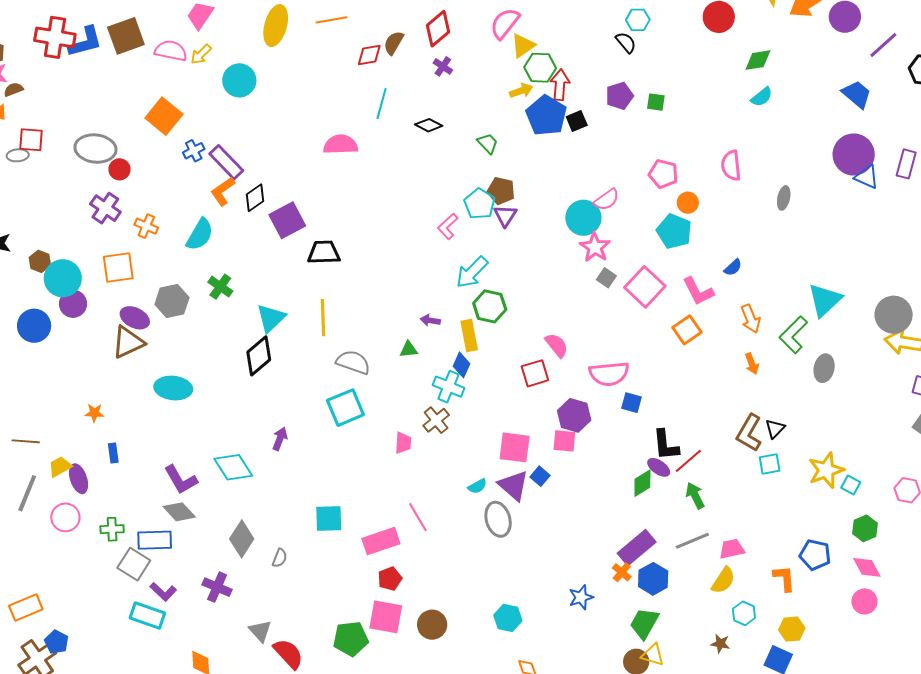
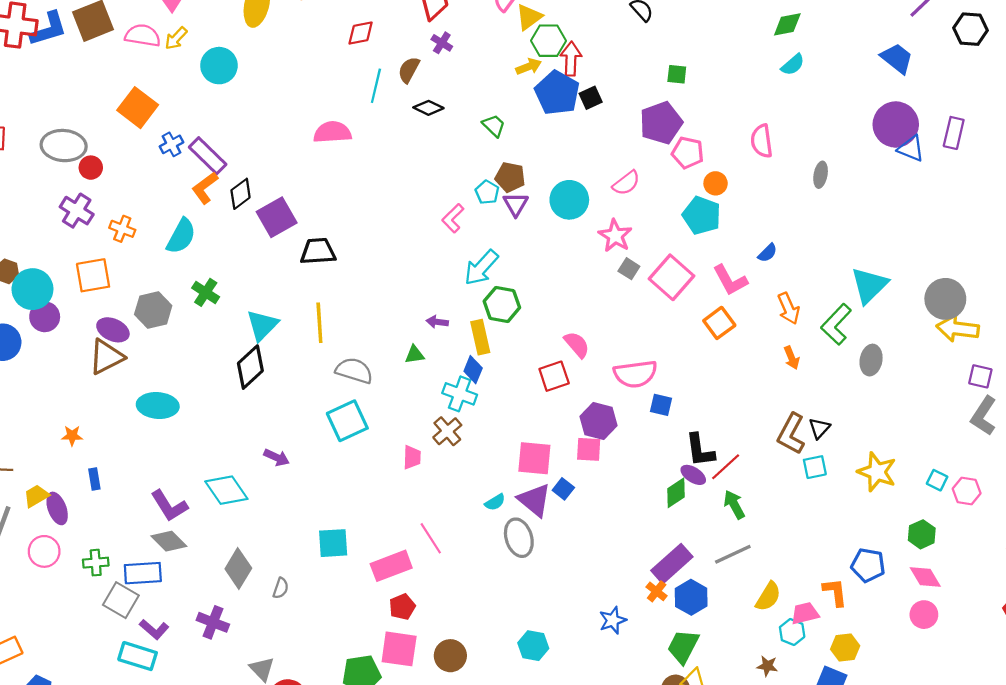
brown semicircle: (394, 43) -> (409, 70), moved
purple pentagon: (619, 96) -> (661, 123), moved, size x1.4
cyan pentagon: (480, 204) -> (487, 192), size x0.7
cyan circle: (583, 218) -> (569, 200), moved
purple arrow: (280, 439) -> (277, 457), turned 95
yellow star: (826, 470) -> (877, 472), turned -30
cyan square: (851, 485) -> (937, 480), moved
pink trapezoid: (732, 549) -> (805, 613), moved

